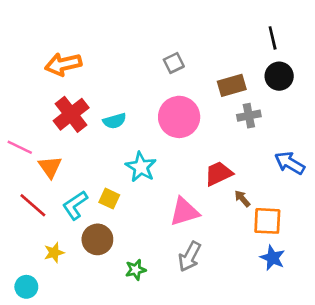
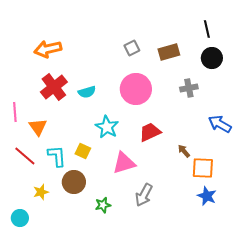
brown rectangle: (232, 85) -> (169, 52), moved
pink line: (20, 147) -> (15, 112), turned 60
red trapezoid: (219, 174) -> (150, 132), moved
cyan L-shape: (75, 205) -> (57, 156), turned 120
pink triangle: (184, 212) -> (124, 163), moved

